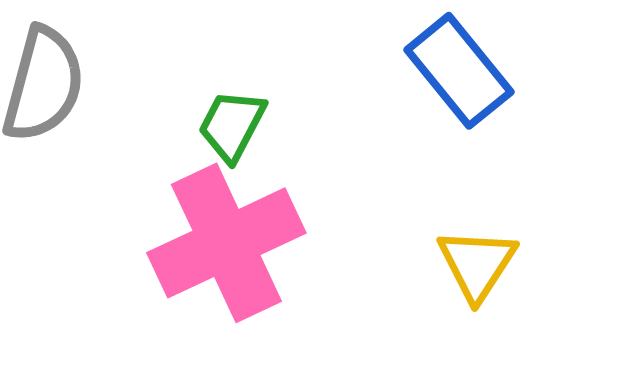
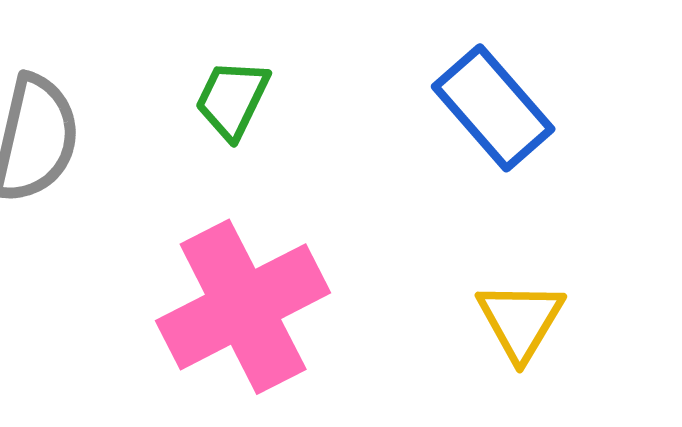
green trapezoid: (232, 125) -> (232, 99), moved

